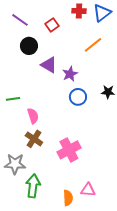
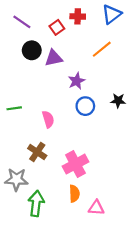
red cross: (79, 11) -> (78, 16), moved
purple triangle: (49, 65) -> (54, 58), moved, turned -42
pink semicircle: (33, 116) -> (48, 119), moved
orange semicircle: (68, 198) -> (74, 194), moved

